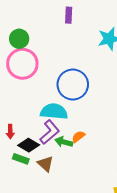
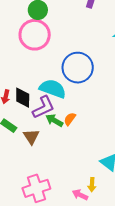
orange semicircle: (78, 137) -> (70, 119), turned -32
black diamond: (29, 145) -> (23, 98), moved, turned 45

